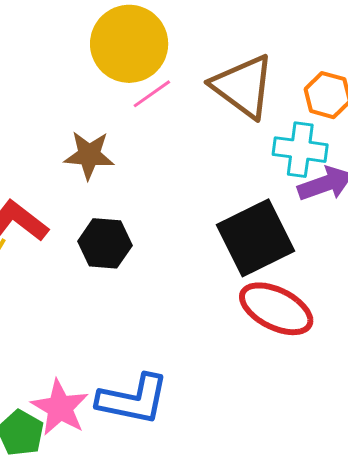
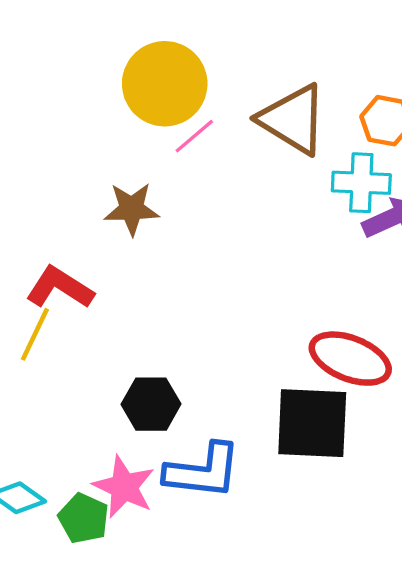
black square: (256, 238) -> (312, 423), moved, turned 34
black hexagon: (105, 243) -> (151, 404), moved

